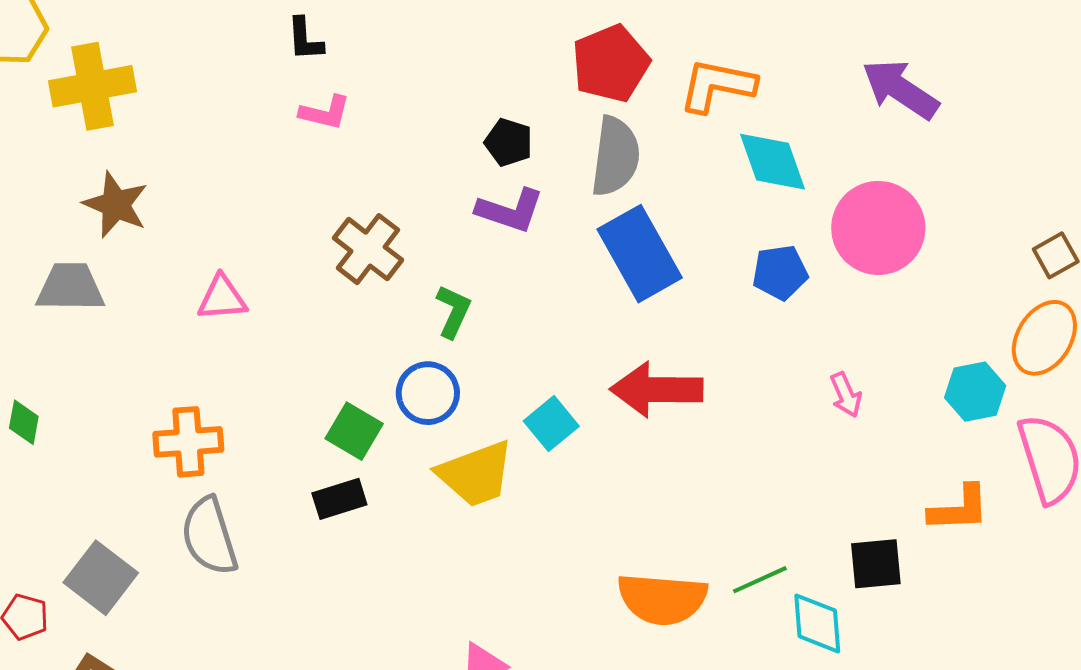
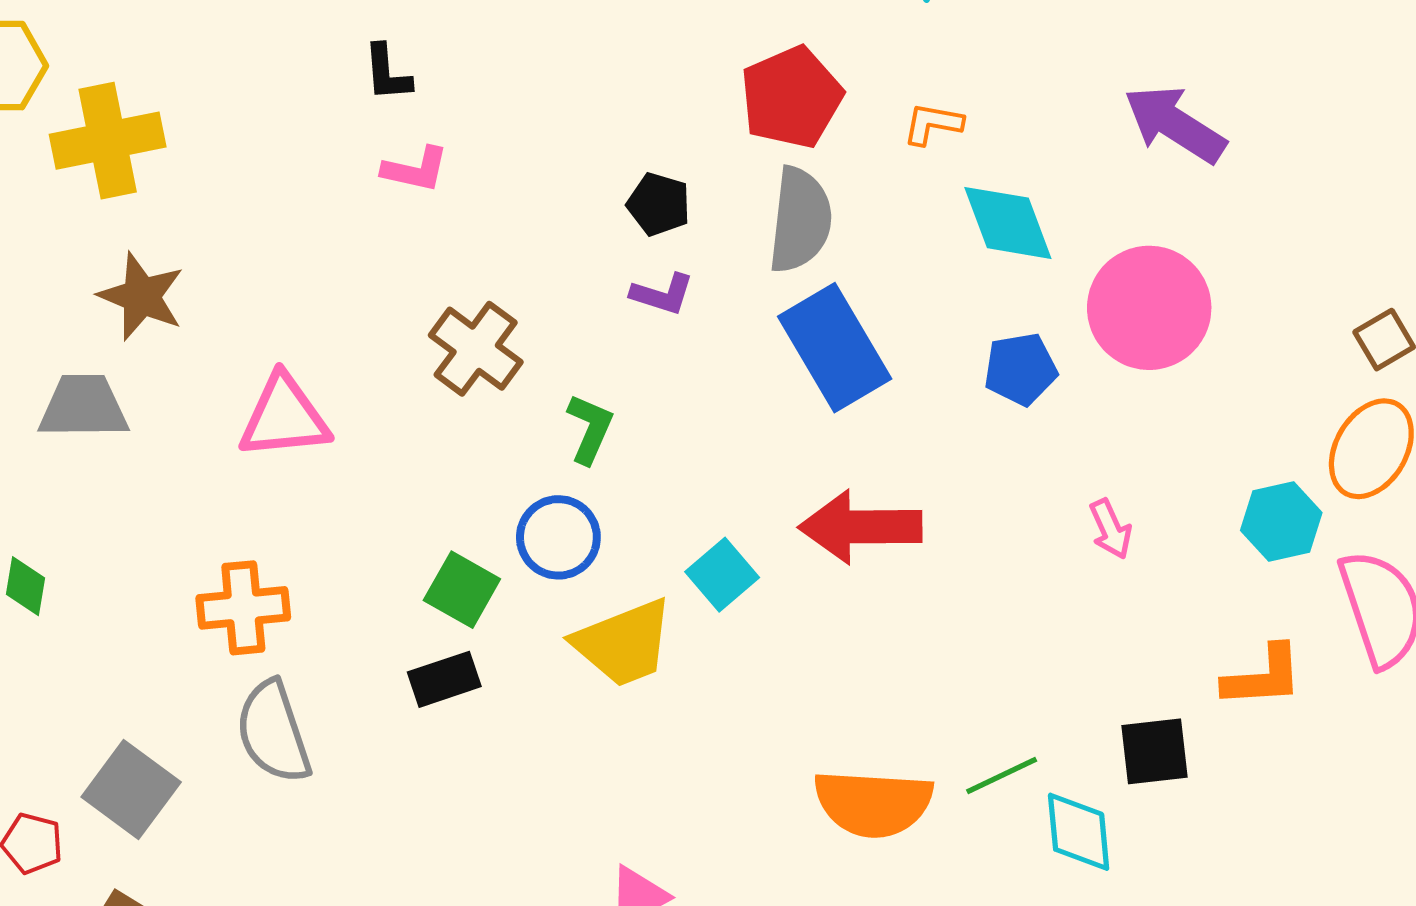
orange L-shape: (717, 85) -> (933, 124), size x0.6
purple L-shape: (510, 211) -> (662, 294), size x0.7
pink triangle: (222, 298) -> (284, 417), size x1.4

